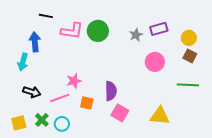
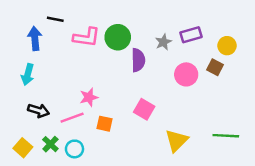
blue arrow: (35, 42) -> (35, 38), moved
brown square: (190, 56) -> (215, 67), moved
green line: (188, 85) -> (226, 136), moved
purple semicircle: (111, 91) -> (138, 60), moved
pink square: (120, 113) -> (144, 109), moved
yellow triangle: (160, 116) -> (177, 141), moved, turned -50
yellow square: (19, 123) -> (23, 148), turned -35

